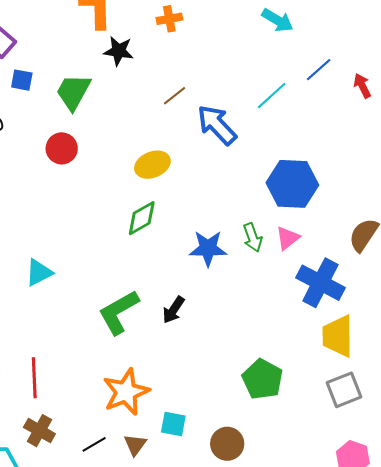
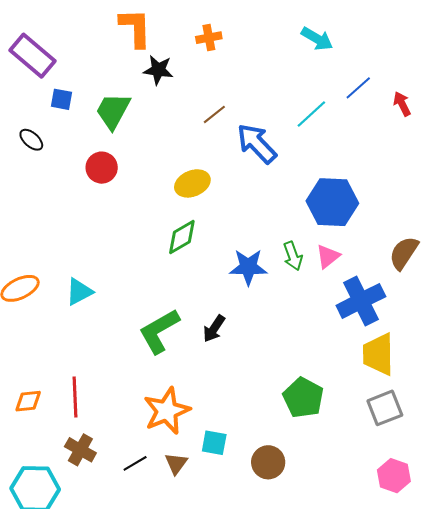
blue cross: (321, 283) -> (361, 301), turned 36

